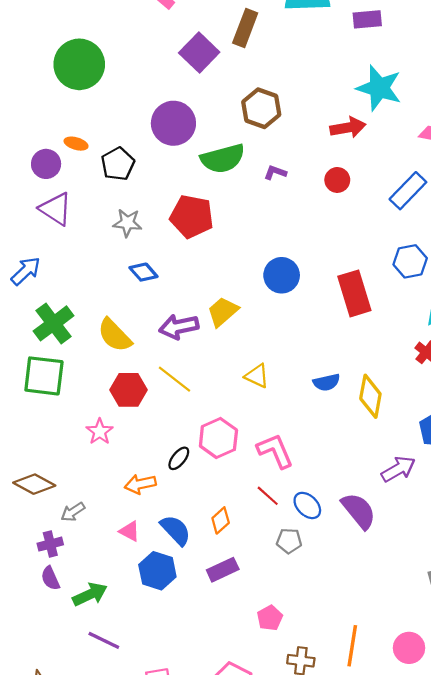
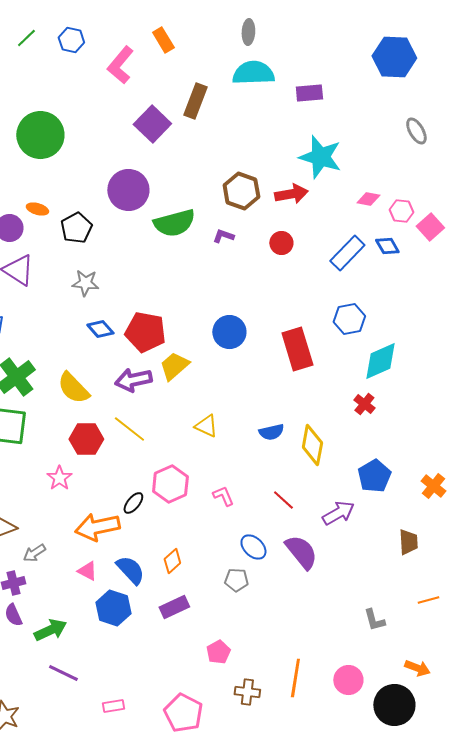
brown hexagon: (261, 108) -> (241, 191), moved
red pentagon: (192, 216) -> (145, 332), moved
pink L-shape: (275, 451) -> (223, 496), size x0.6
orange arrow: (140, 484) -> (97, 527), size x1.5
red line: (268, 496) -> (283, 500), moved

